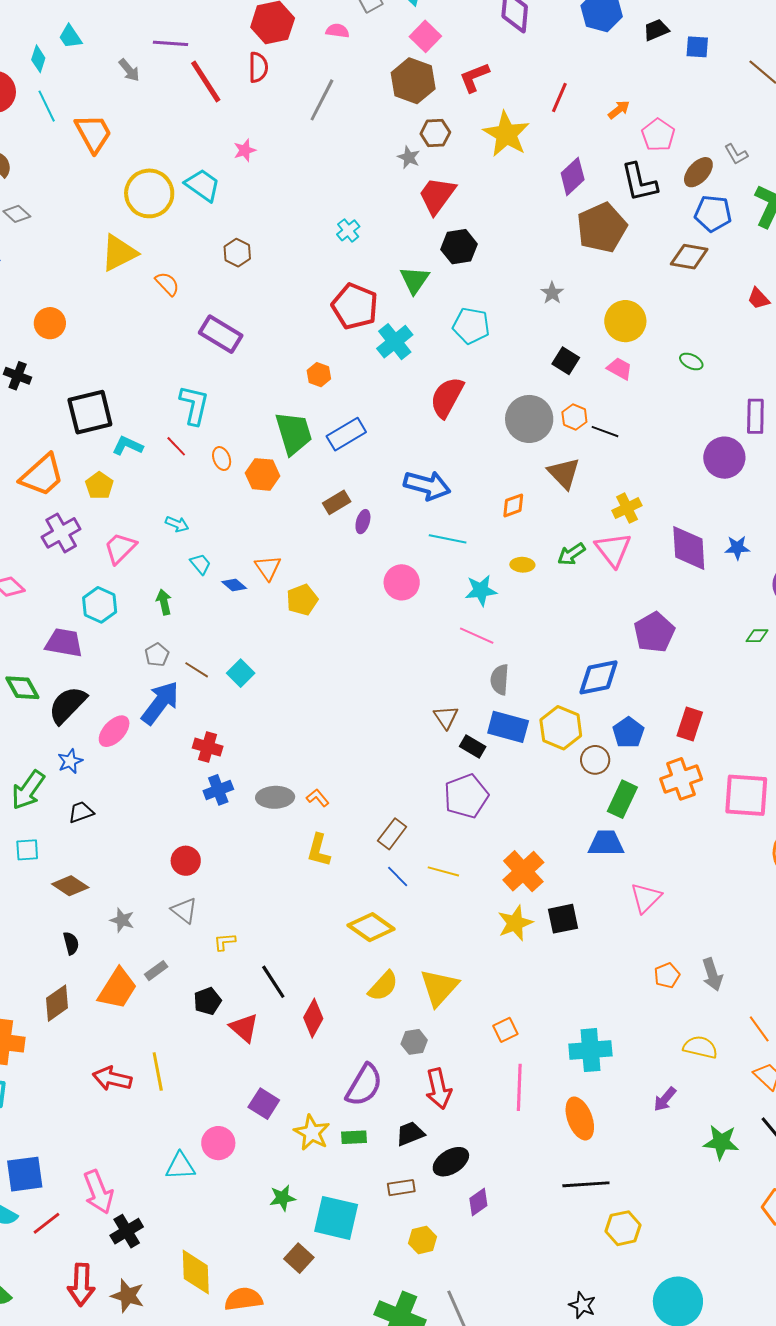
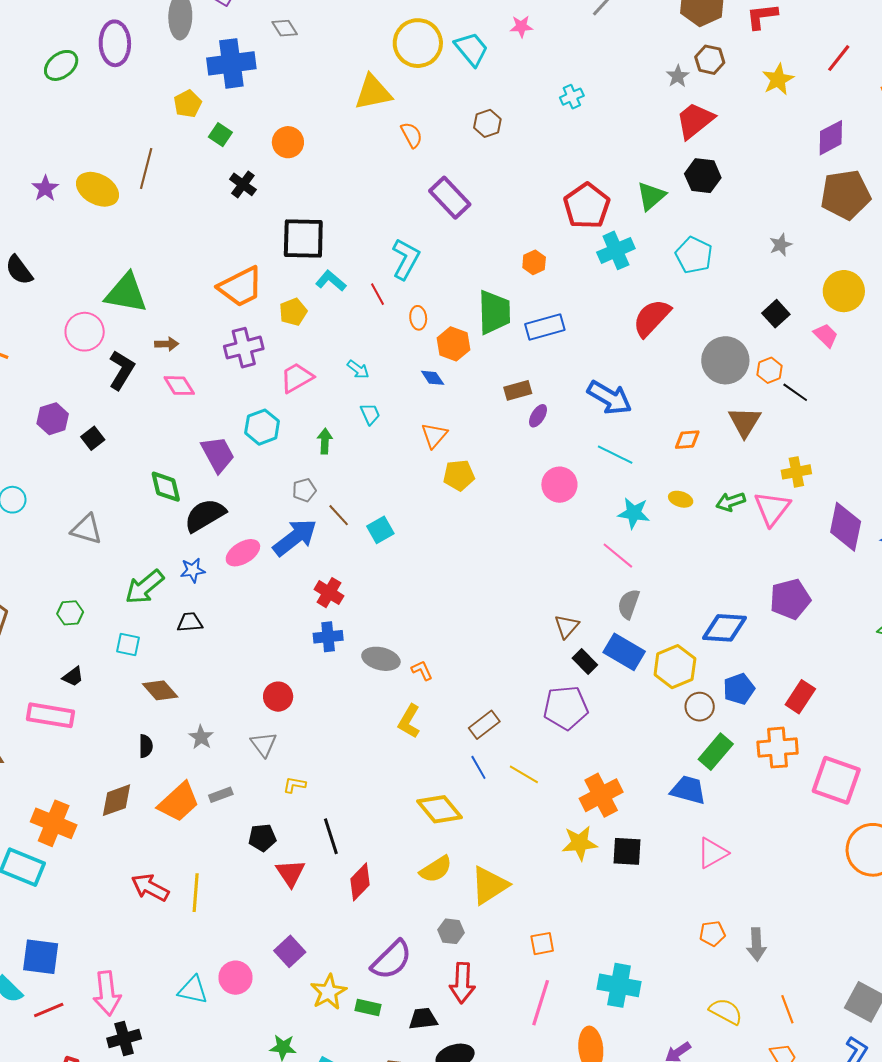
yellow star: (506, 134) -> (778, 79), size x0.7
cyan cross: (348, 230) -> (572, 97), moved
blue diamond: (234, 585) -> (433, 378), moved
purple trapezoid: (64, 643) -> (218, 454), turned 36

